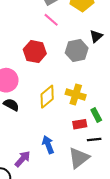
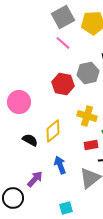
red hexagon: (35, 52) -> (63, 84), moved
yellow diamond: (47, 97) -> (53, 131), moved
black semicircle: (11, 105) -> (30, 140), moved

